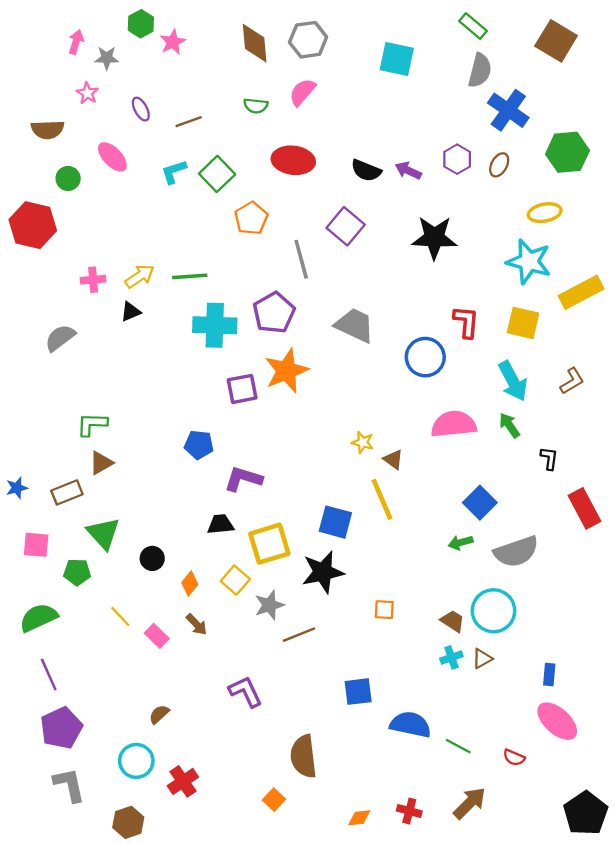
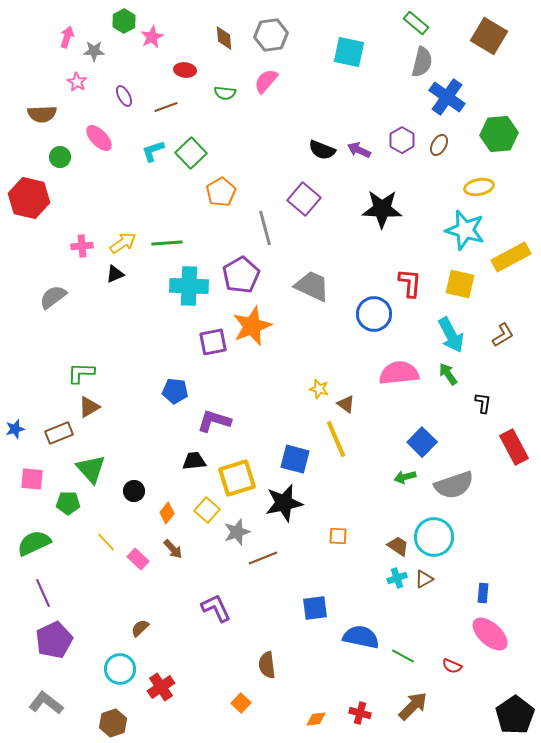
brown diamond: (255, 43) -> (224, 38), size x0.7
red ellipse: (293, 160) -> (185, 70), moved, size x0.6
brown semicircle: (304, 756) -> (267, 665), size x0.7
gray L-shape: (69, 785) -> (46, 703), moved, turned -40

